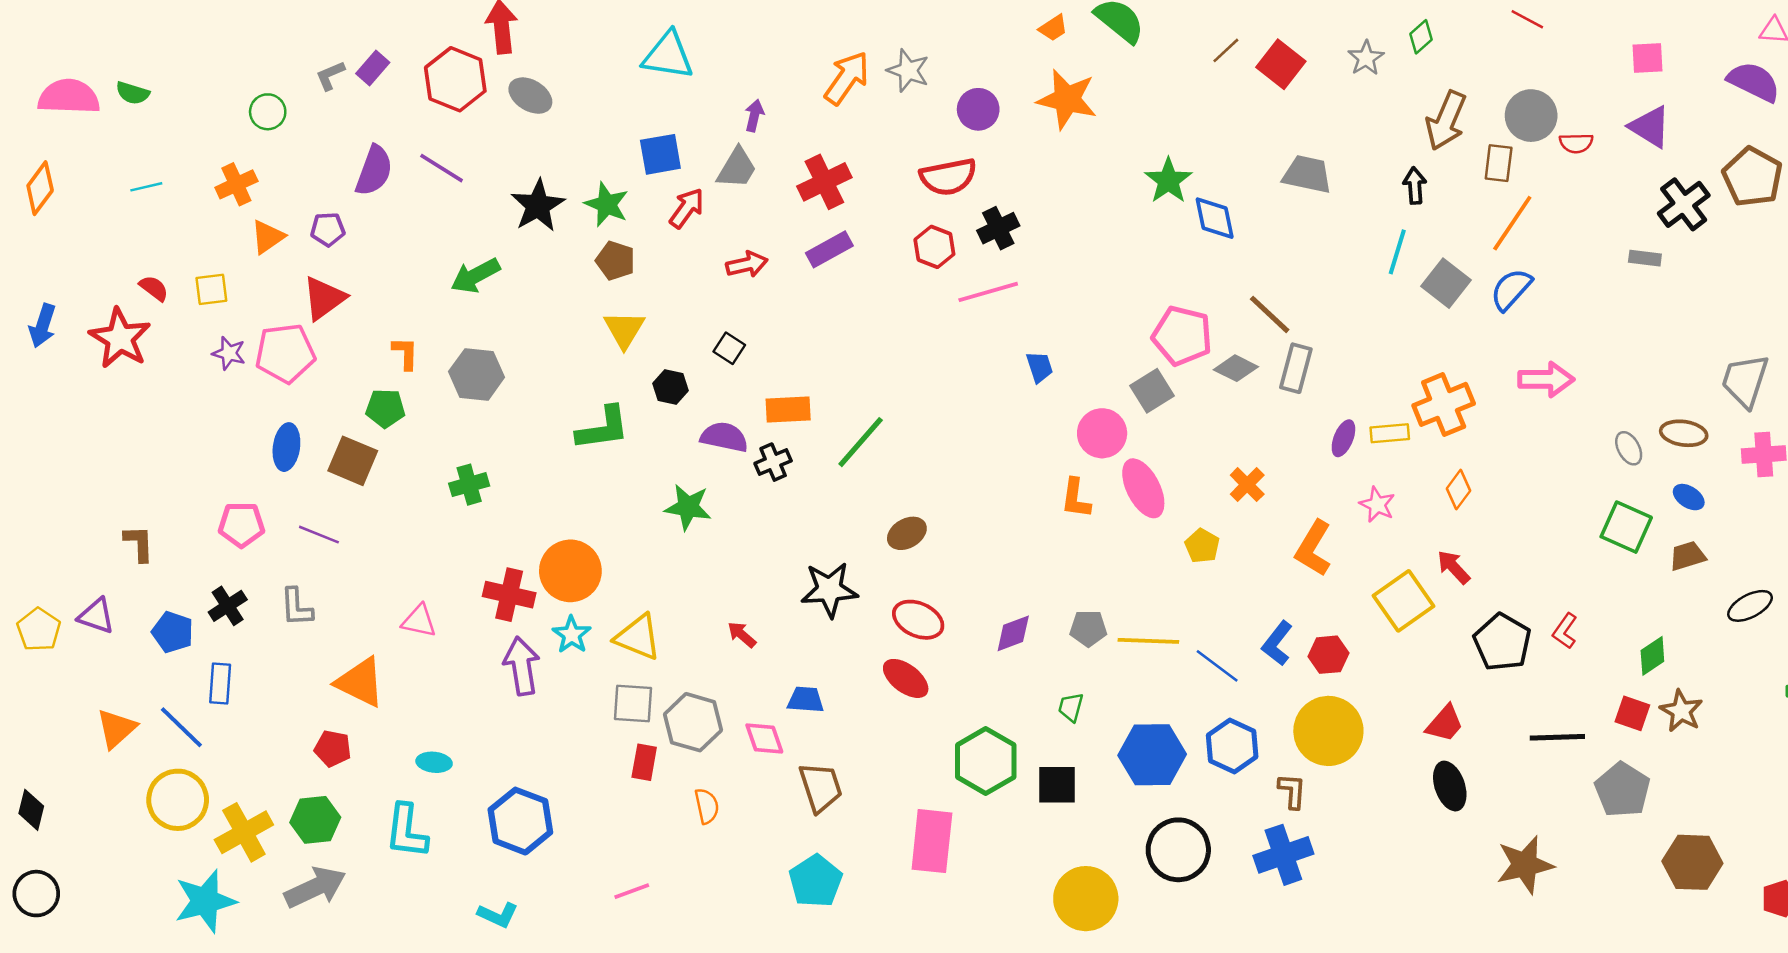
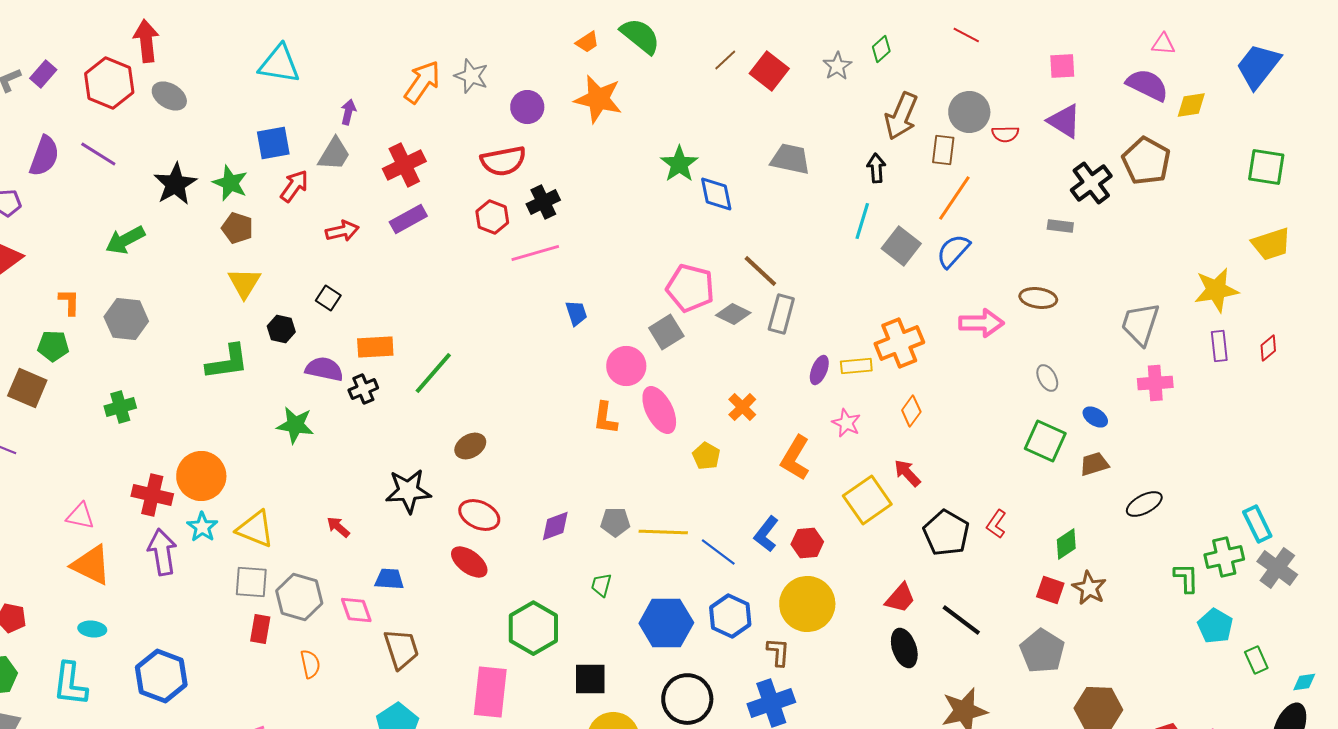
brown ellipse: (1684, 433) -> (1038, 298), moved
orange triangle: (360, 682) -> (91, 565), moved
black line: (1557, 737) -> (961, 620), moved, turned 39
black square: (1057, 785) -> (590, 679), moved

